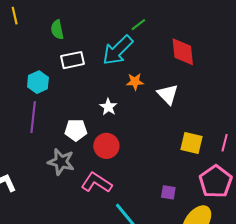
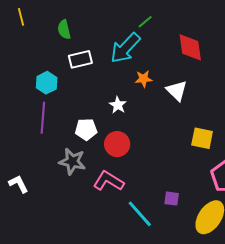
purple square: (168, 192) -> (172, 199), moved

